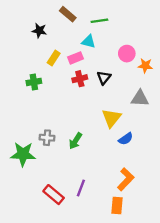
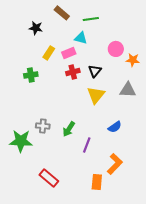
yellow triangle: (111, 118) -> (96, 95), moved
purple line: (81, 188) -> (87, 145), moved
orange rectangle: (117, 205) -> (97, 182), moved

